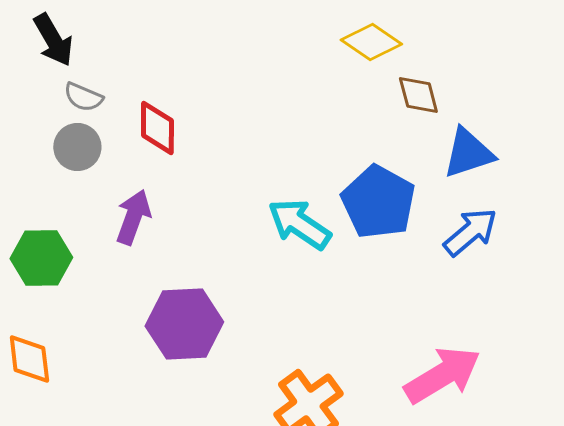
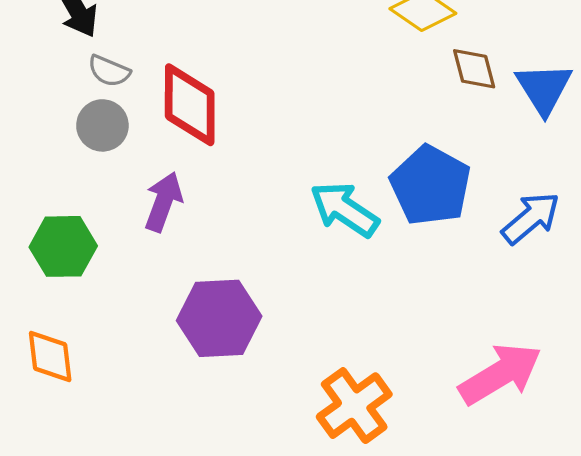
red diamond: (157, 128) -> (190, 105), size x1.4
blue triangle: (468, 153) -> (544, 88), moved, turned -44

